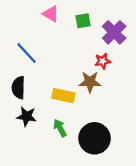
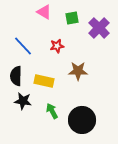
red star: (103, 61) -> (57, 46), moved
yellow rectangle: (63, 96) -> (44, 81), moved

